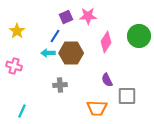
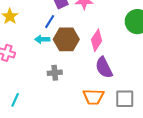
pink diamond: (106, 42) -> (97, 40), moved
purple semicircle: (107, 80) -> (104, 68), size x1.5
gray square: (127, 96) -> (125, 99), moved

